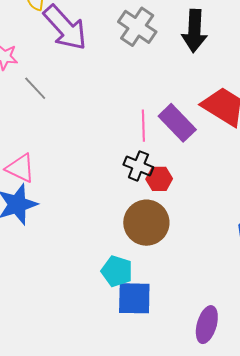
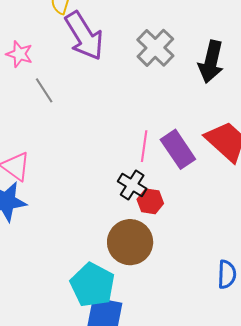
cyan pentagon: (117, 271) -> (93, 285), size x1.4

